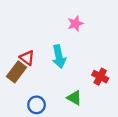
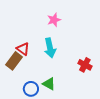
pink star: (75, 24) -> (54, 20), moved
green triangle: (74, 98) -> (49, 84), moved

